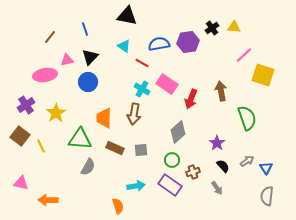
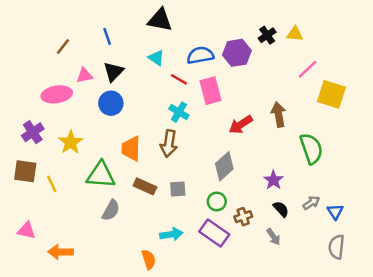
pink rectangle: (167, 84) -> (210, 91), moved, turned 40
red arrow: (191, 99) -> (241, 125), turned 36
brown square: (20, 136) -> (25, 171), turned -30

